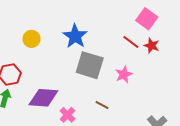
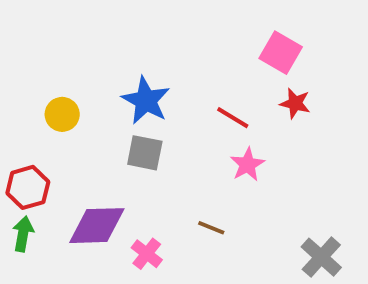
red line: (131, 42) -> (233, 118), moved
gray square: (90, 65) -> (145, 153), moved, size x0.7

